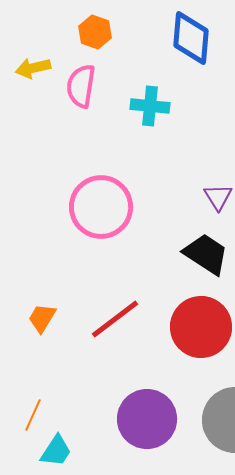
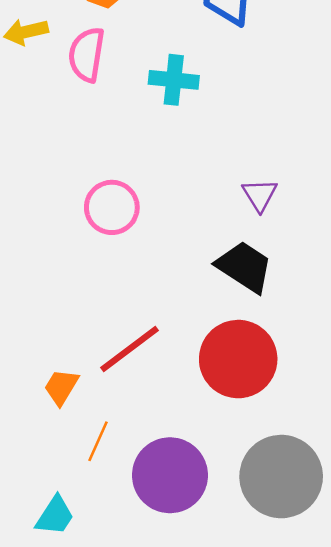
pink circle: (101, 207) -> (112, 207), size x0.7
orange trapezoid: (42, 318) -> (61, 387), moved
orange line: (33, 415) -> (98, 441), moved

